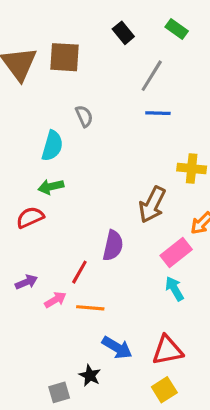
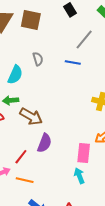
blue line: (158, 113) -> (73, 62), moved
brown arrow: (152, 205) -> (31, 117), moved, turned -95
pink rectangle: (176, 252) -> (84, 153), turned -54

